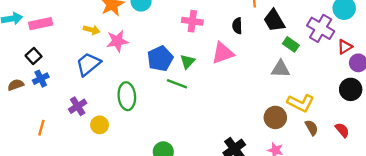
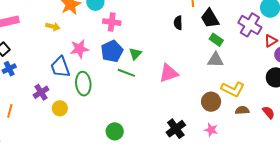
pink cross: (192, 21) -> (112, 22), moved
pink star: (117, 41) -> (79, 49), moved
green rectangle: (291, 44) -> (216, 40), moved
pink triangle: (223, 53) -> (169, 73), moved
blue trapezoid: (88, 64) -> (60, 67), moved, turned -70
brown semicircle: (312, 128) -> (242, 110), turned -64

